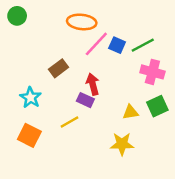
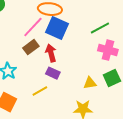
pink line: (96, 44) -> (33, 27), moved
blue square: (117, 45) -> (57, 28), moved, size x1.6
red arrow: (93, 84) -> (51, 53), moved

